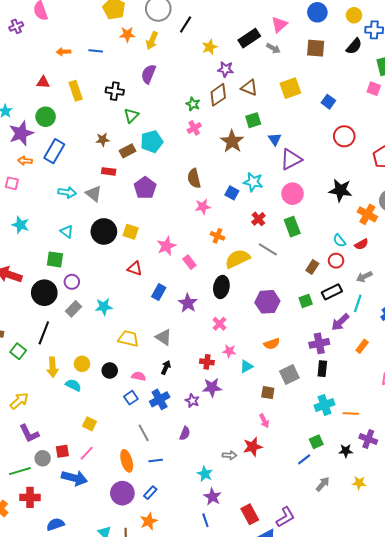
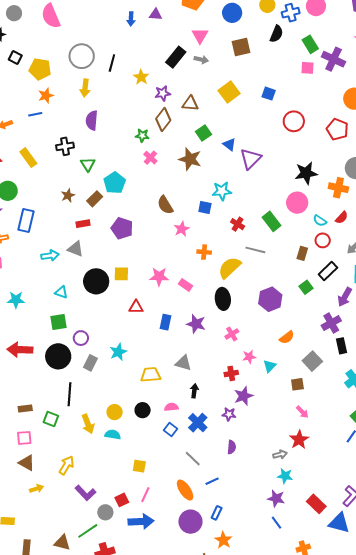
orange star: (127, 34) -> (46, 96), moved
pink circle: (292, 194) -> (297, 203), moved
pink star: (166, 246) -> (159, 277), turned -30
pink cross: (219, 324) -> (232, 334), turned 32
cyan star: (205, 474) -> (285, 476), moved

